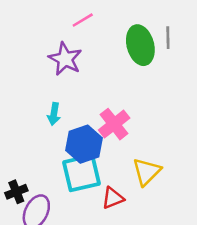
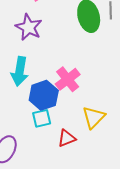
cyan arrow: (54, 114) -> (20, 71), size x1.6
cyan square: (81, 173) -> (42, 118), size x0.6

